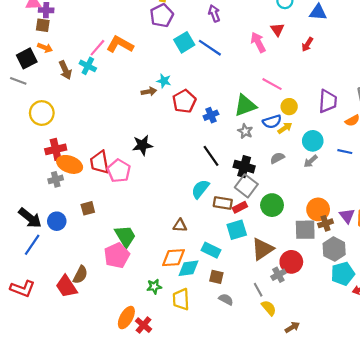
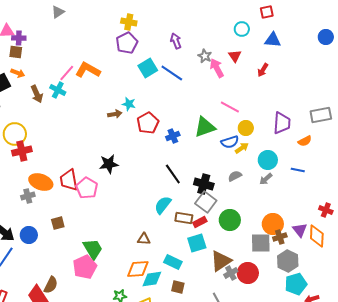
gray star: (245, 131) -> (205, 56), moved
red cross: (56, 149) -> (22, 151), moved
gray cross: (278, 275) -> (231, 273), moved

